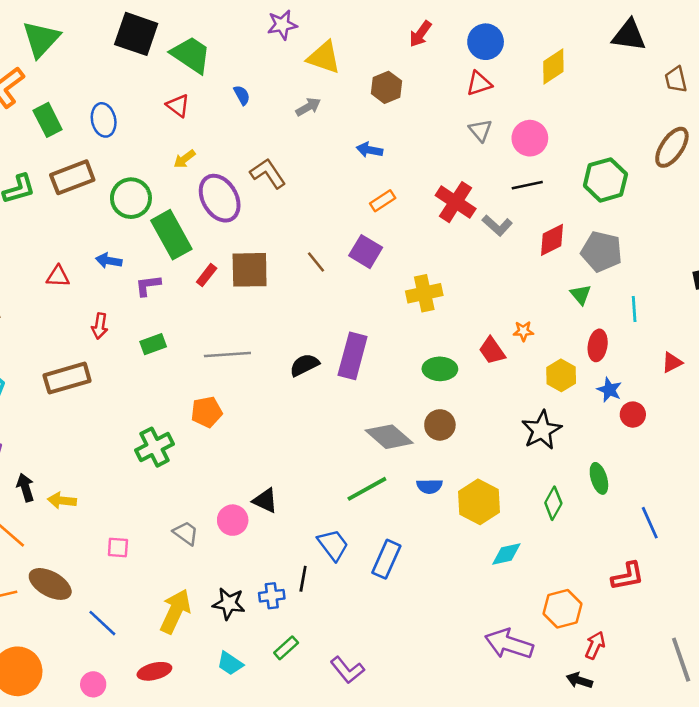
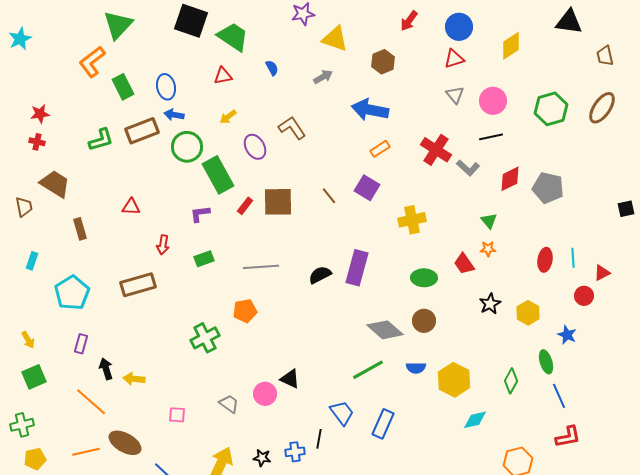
red triangle: (178, 106) -> (223, 76), turned -48
blue arrow: (370, 150) -> (370, 110), size x1.8
green hexagon: (605, 180) -> (551, 109), moved
purple ellipse: (220, 198) -> (255, 147), size x0.7
blue arrow: (109, 261) -> (174, 115), moved
green triangle: (581, 295) -> (489, 221), moved
cyan line: (634, 309) -> (573, 258), moved
yellow hexagon: (561, 375) -> (528, 313), moved
blue star: (609, 390) -> (567, 335), moved
red circle: (633, 415) -> (584, 296), moved
black star: (542, 430) -> (490, 304), moved, size x0.7
blue line: (650, 523) -> (559, 396), moved
black star: (229, 604) -> (262, 458), size x0.7

